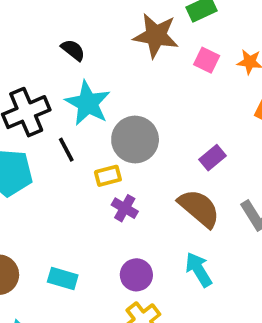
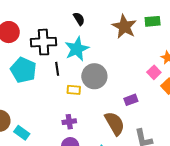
pink square: (207, 60) -> (154, 72), moved
purple cross: (125, 208) -> (69, 122), moved, turned 32
cyan rectangle: (63, 278) -> (22, 133), moved

